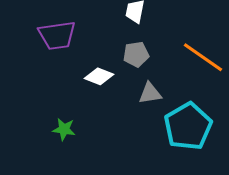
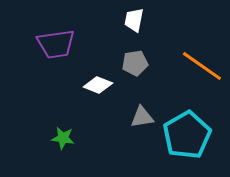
gray triangle: (150, 93) -> (142, 117), moved

